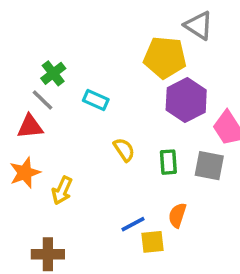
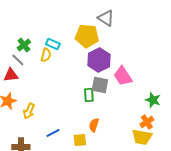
cyan rectangle: (96, 100) -> (53, 44), moved
yellow semicircle: (124, 150) -> (46, 55), moved, turned 48
gray square: (209, 166) -> (100, 85), moved
blue line: (133, 224) -> (53, 133), moved

